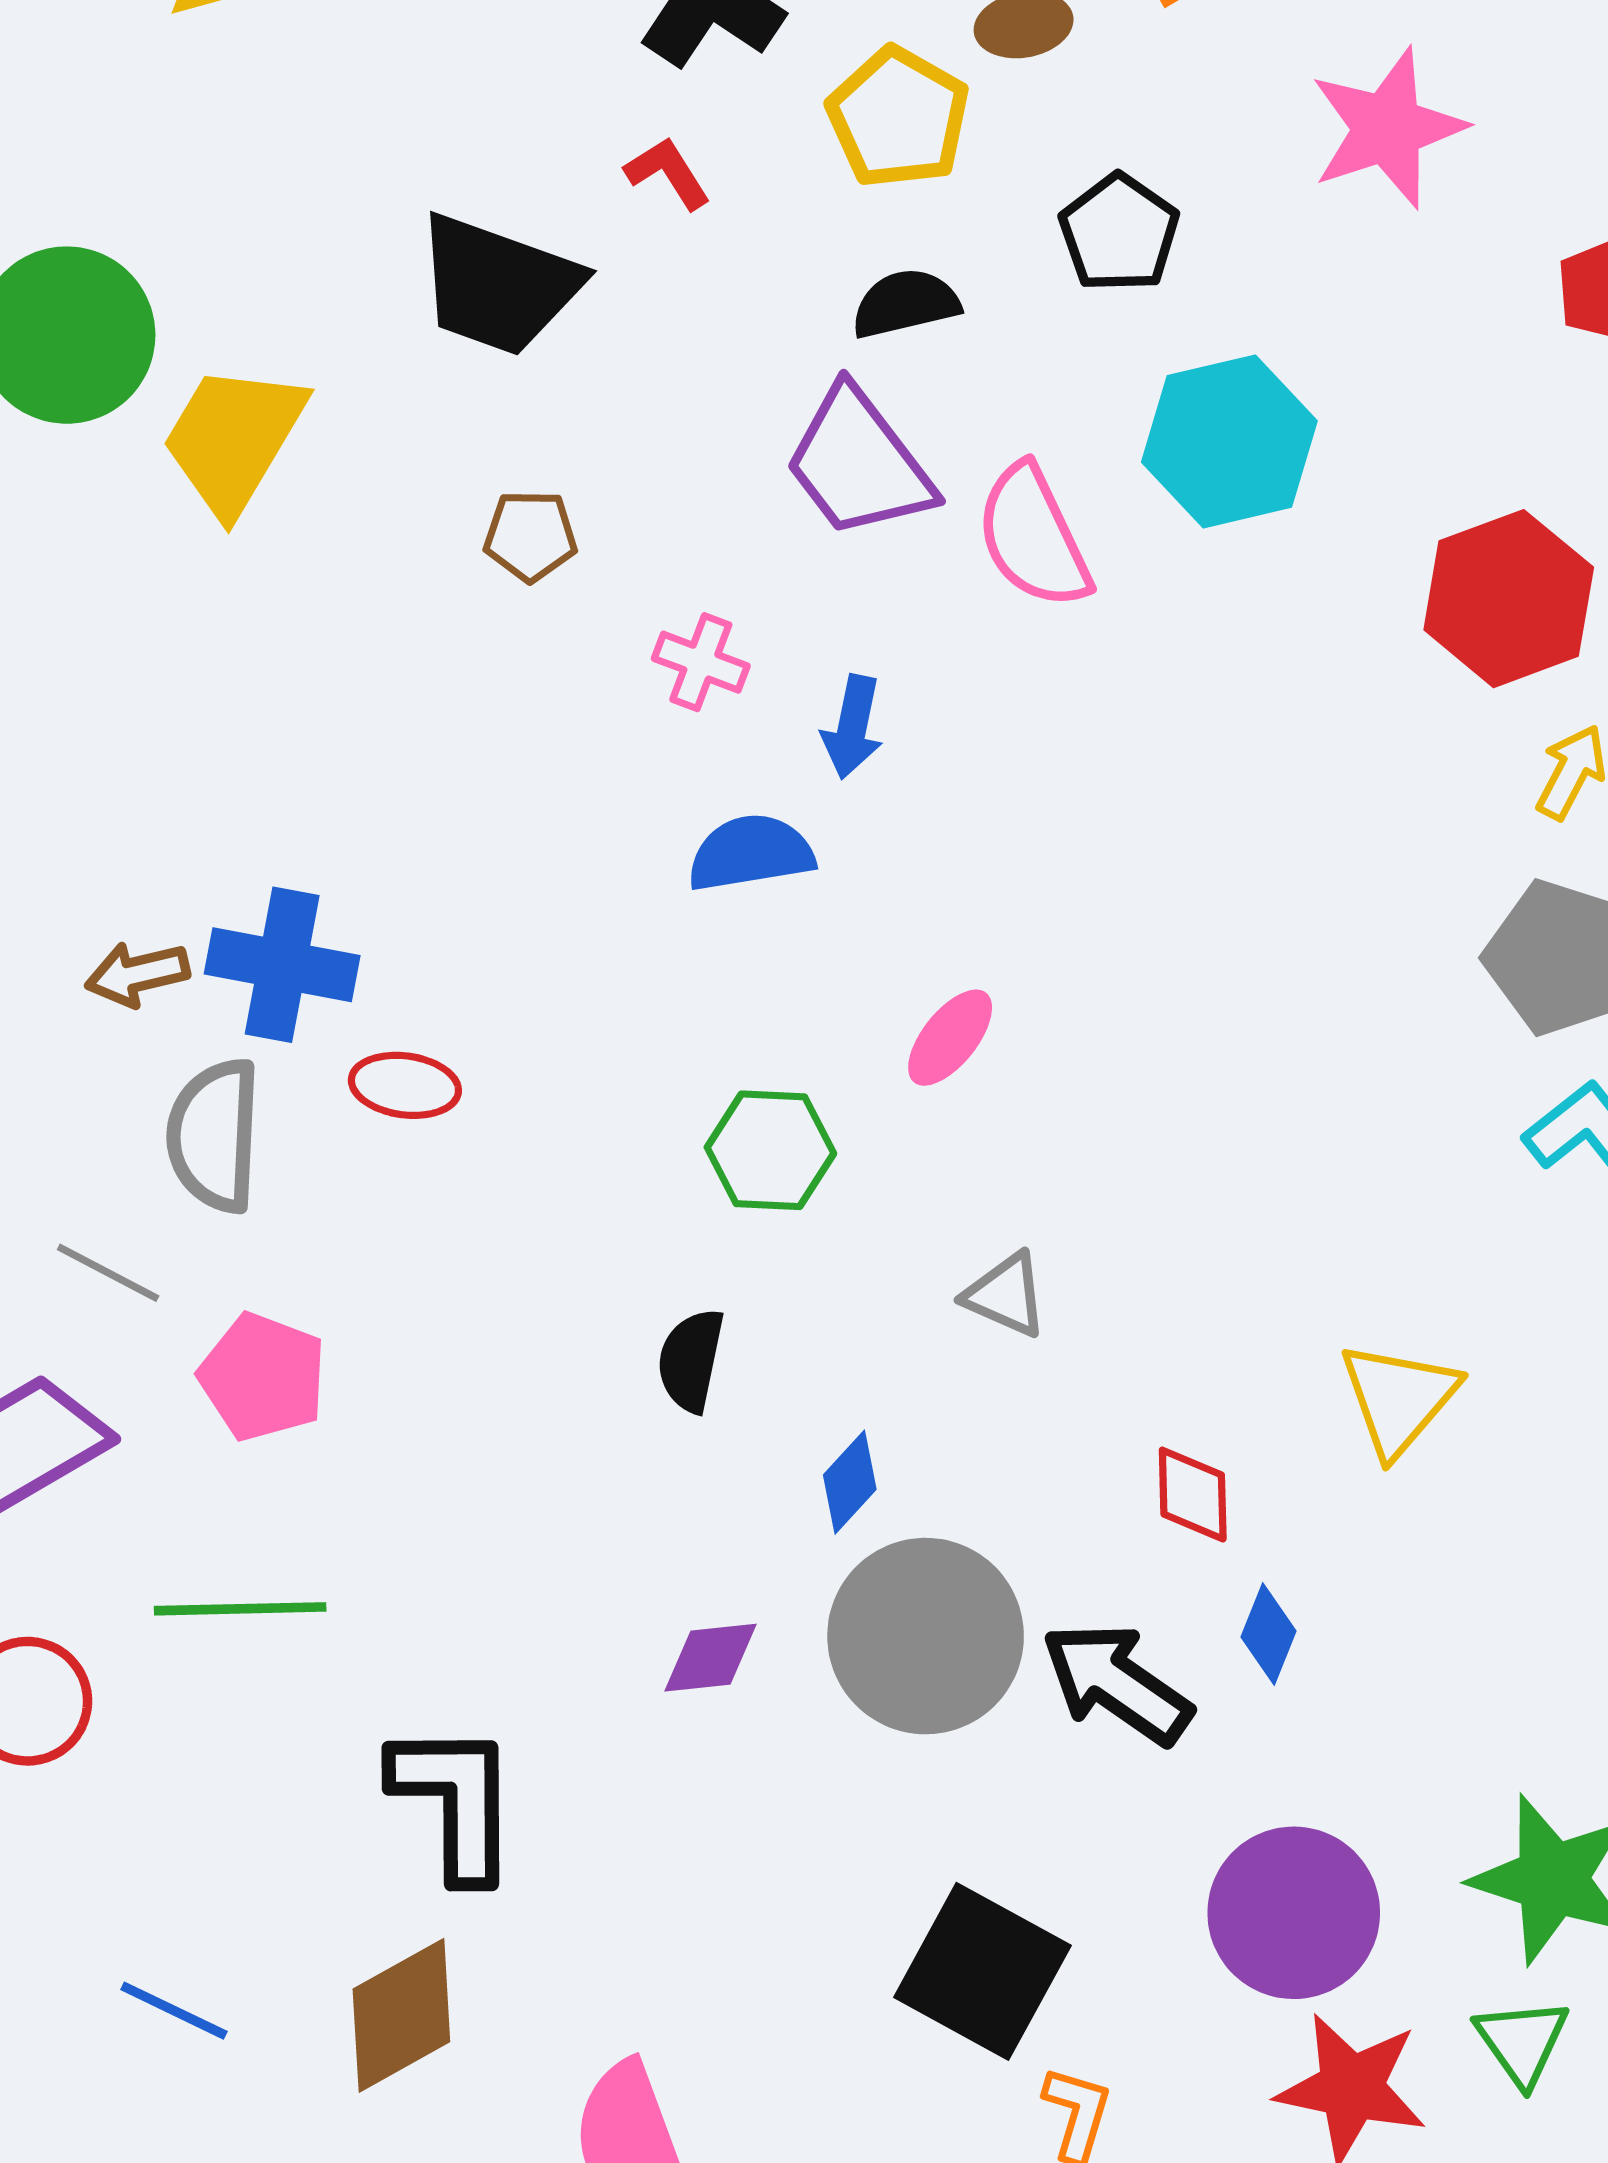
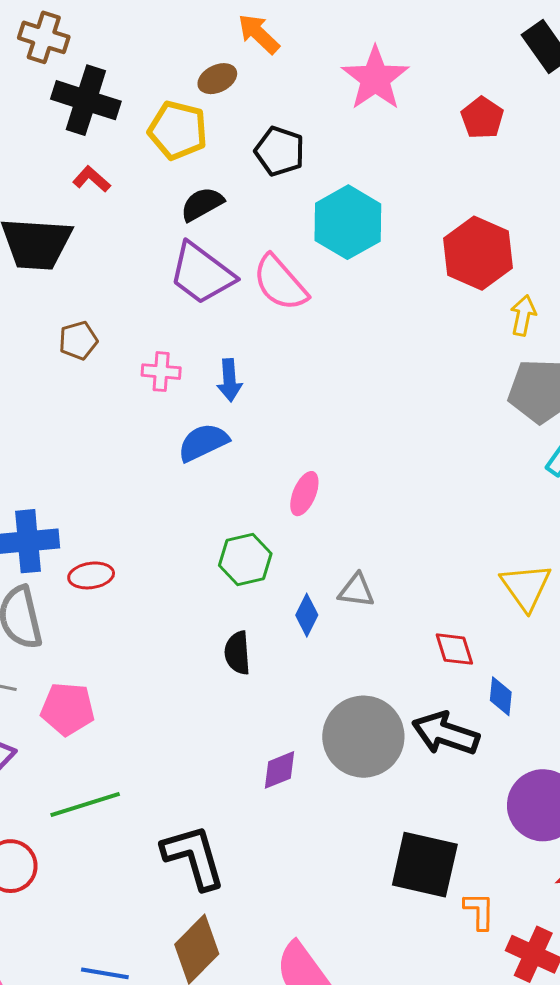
blue diamond: (850, 1482) -> (307, 615), moved

